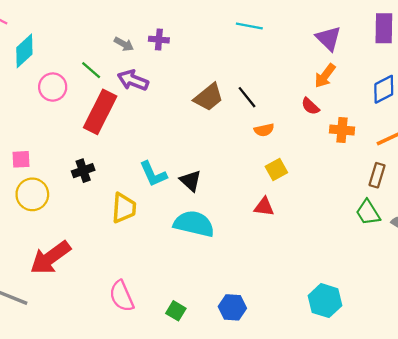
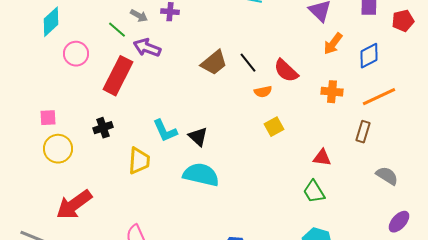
green line: (91, 70) -> (117, 30), moved
orange arrow: (325, 76) -> (333, 44), moved
red semicircle: (310, 106) -> (286, 71), moved, size x1.5
red triangle: (264, 207) -> (322, 158), moved
green trapezoid: (368, 212) -> (314, 192), moved

